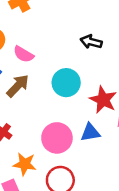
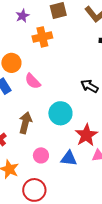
brown arrow: (18, 86) -> (25, 123), moved, turned -45
pink circle: (57, 138) -> (41, 155), size x0.6

